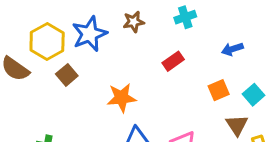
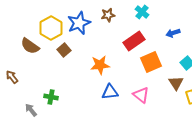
cyan cross: (185, 17) -> (142, 12), turned -32
red rectangle: (173, 61) -> (134, 41), size x1.5
orange square: (219, 90) -> (151, 62), moved, size x1.5

